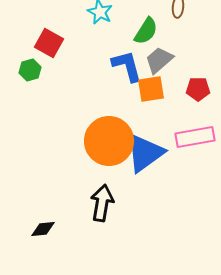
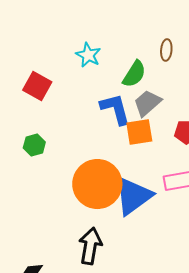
green hexagon: (30, 70) -> (34, 145), moved

